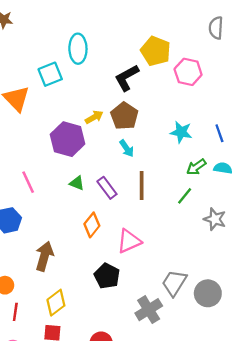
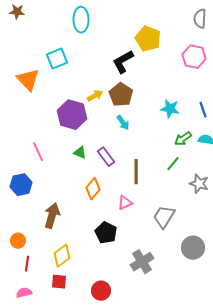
cyan ellipse: (78, 49) -> (81, 20), moved
pink hexagon: (188, 72) -> (194, 57), moved
brown line: (142, 186) -> (136, 172), moved
pink triangle: (129, 241) -> (125, 203), size x0.7
gray trapezoid: (174, 283) -> (164, 217), moved

